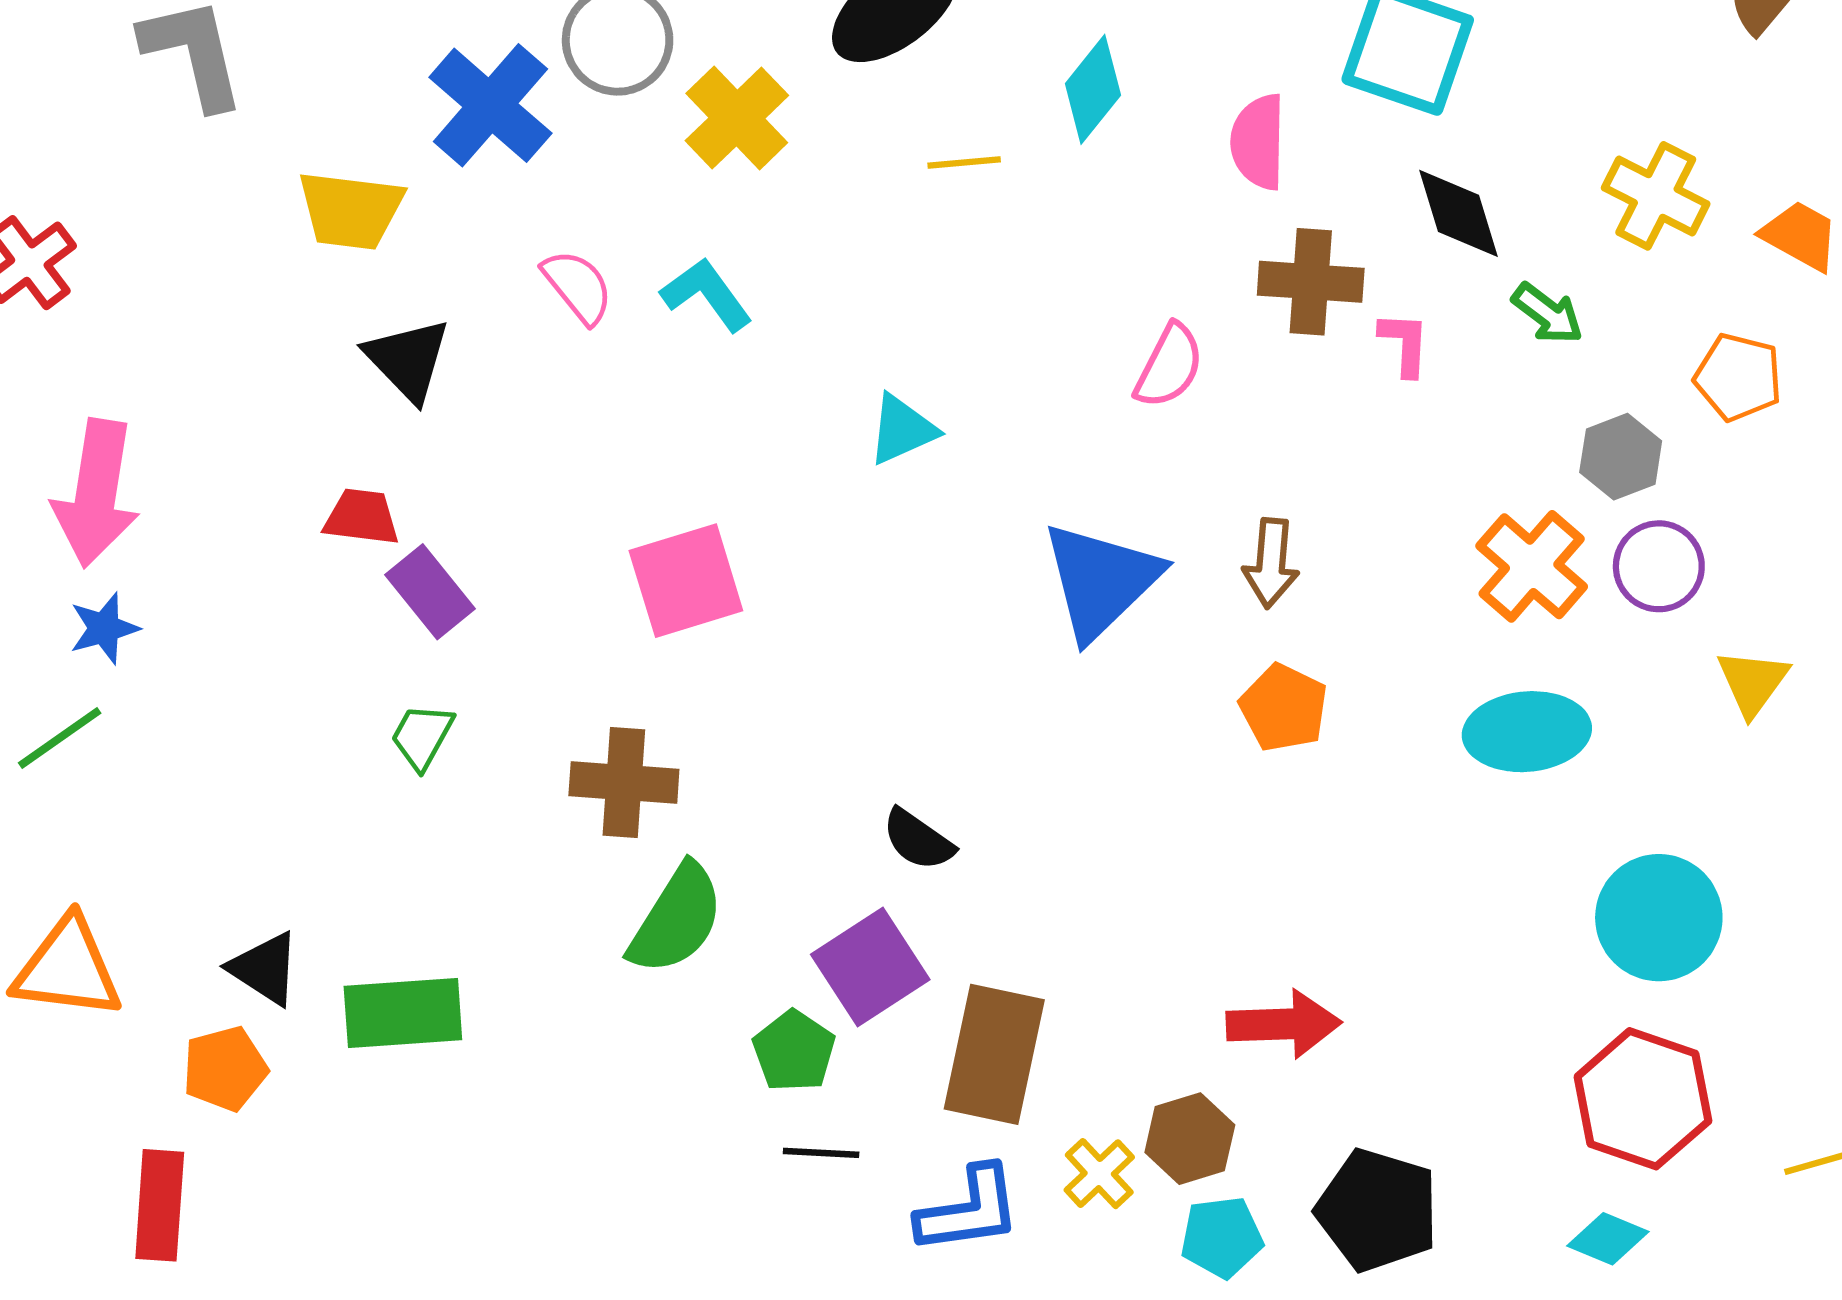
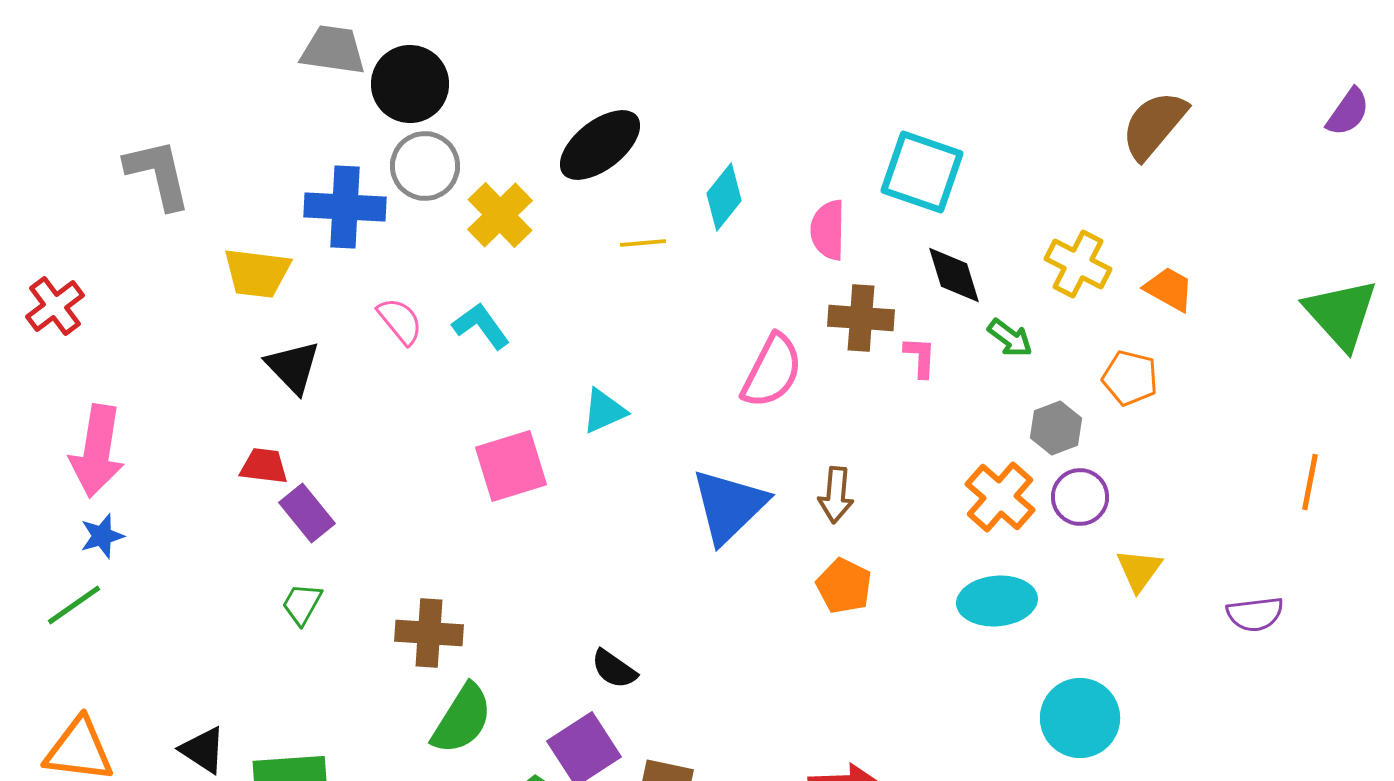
blue cross: (490, 105) -> (345, 207), turned -38
pink semicircle: (1169, 366) -> (772, 371), size x1.4
pink square: (686, 581) -> (511, 466), moved

